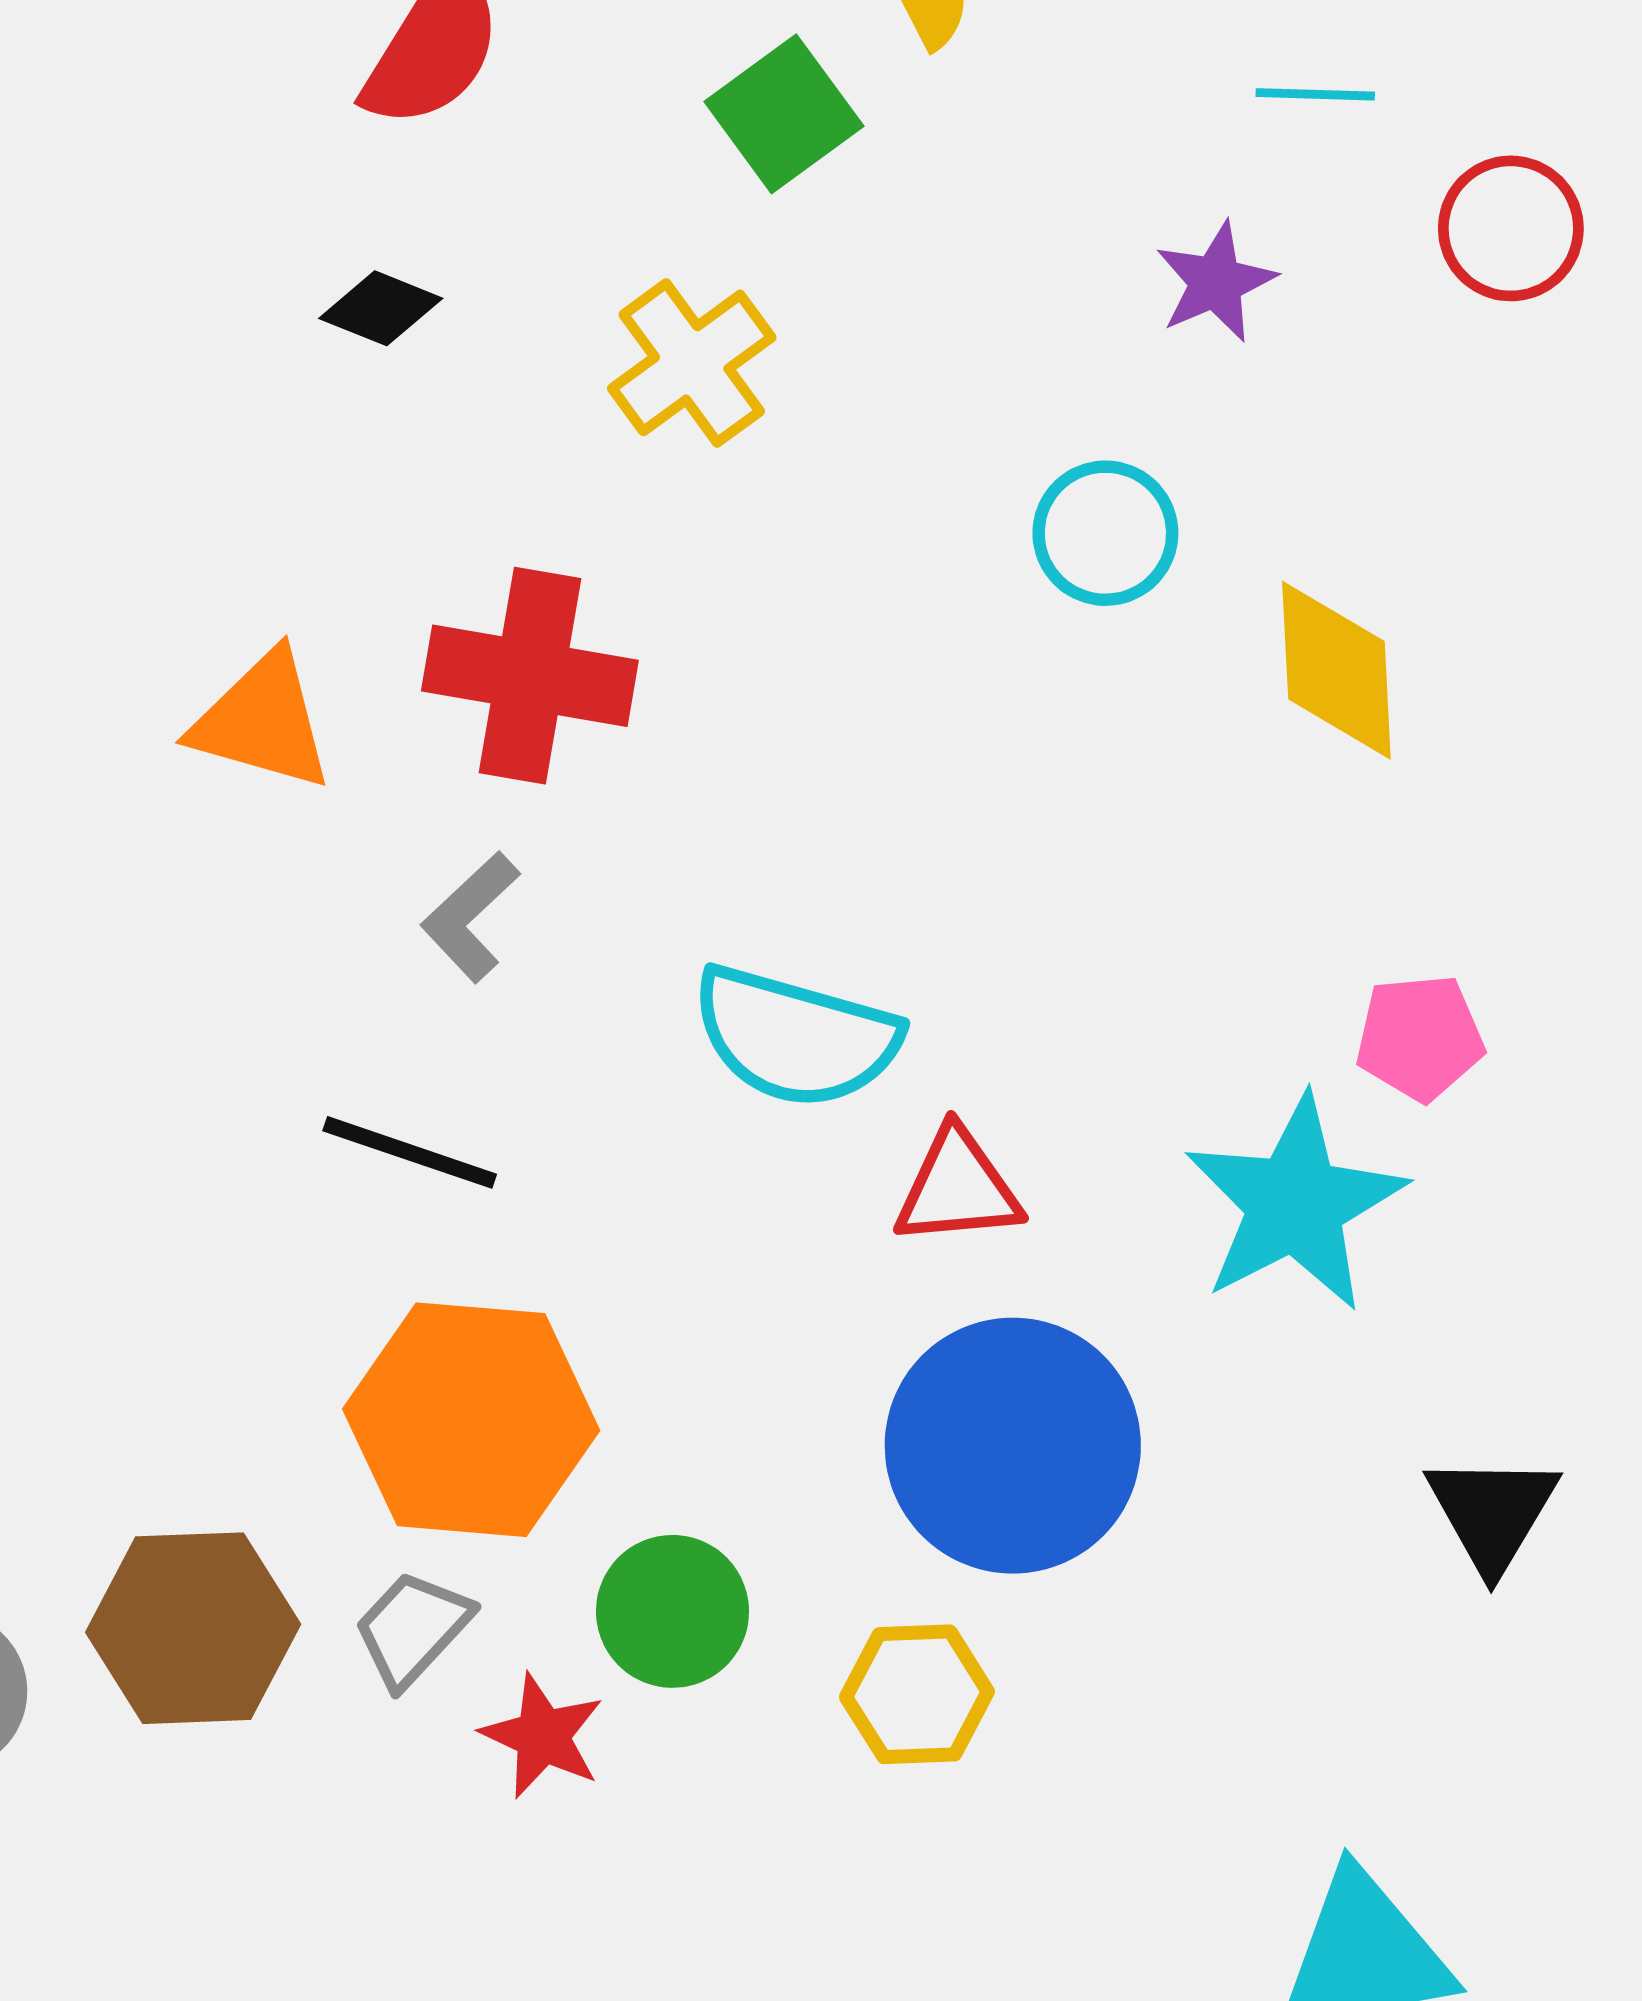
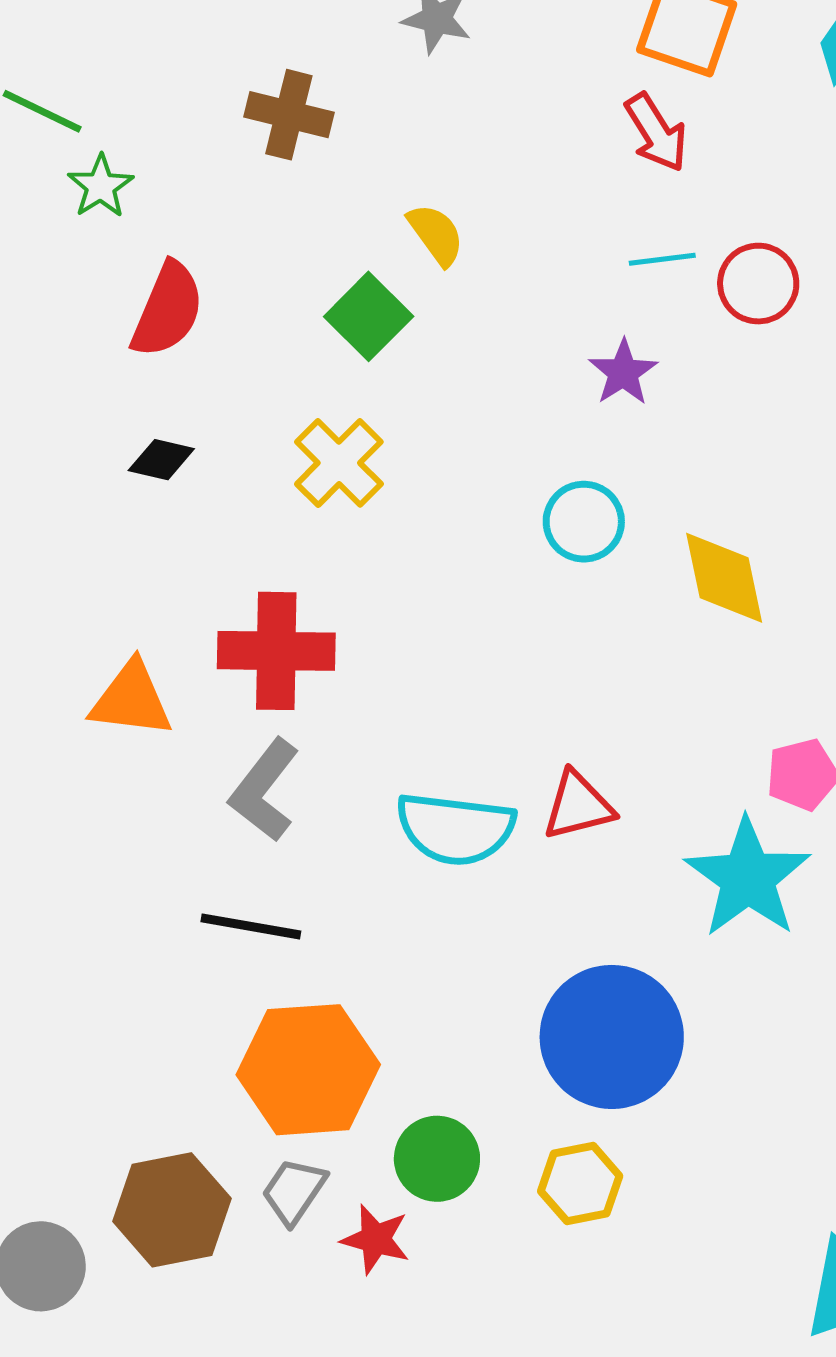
red circle: (1511, 228) -> (758, 284), moved
gray L-shape: (470, 917) -> (264, 790), size x1.4
red triangle: (958, 1188) -> (578, 806), moved

